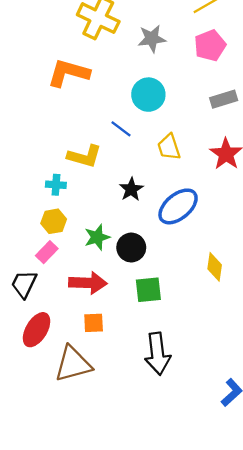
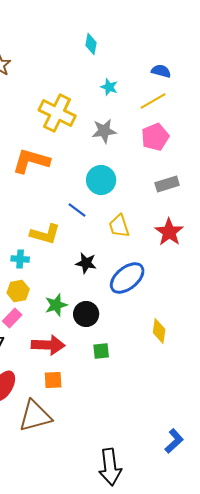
black star: (131, 189) -> (86, 263), turned -30
green square: (148, 290) -> (101, 351), size x0.7
black arrow: (158, 354) -> (110, 467), moved

